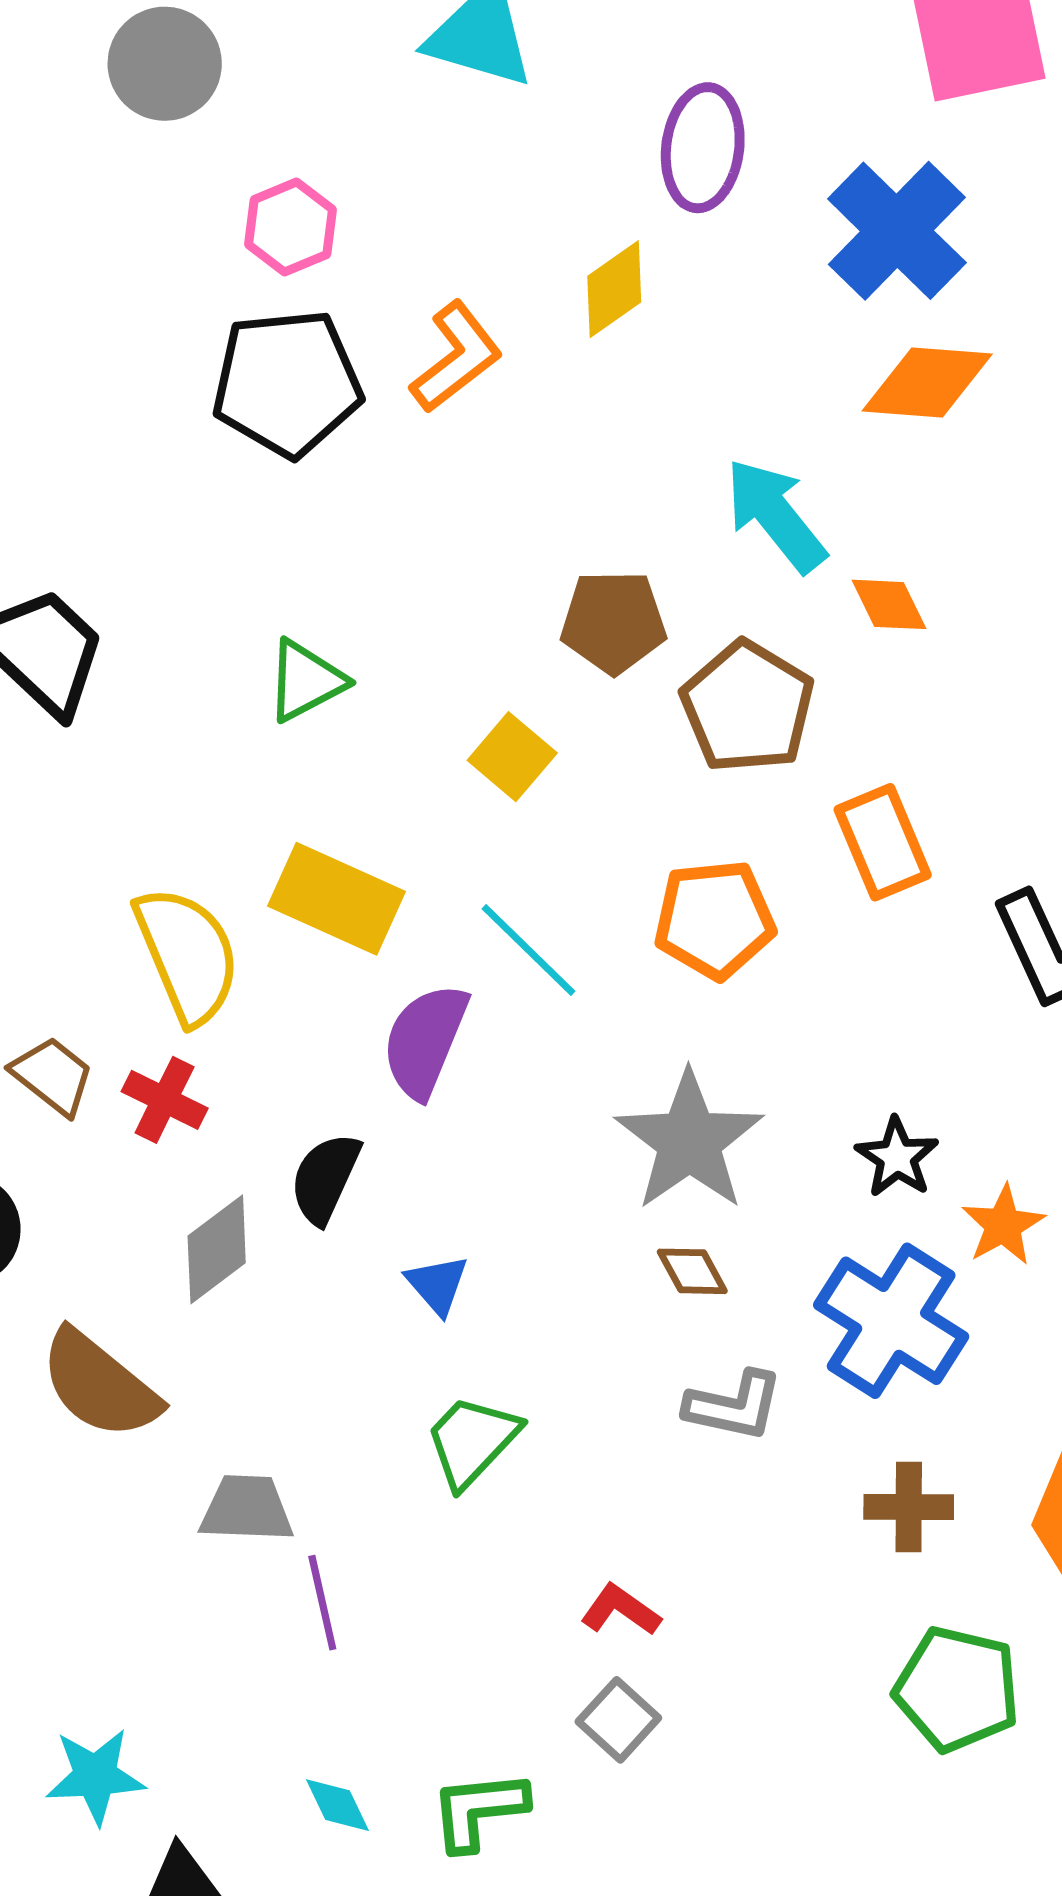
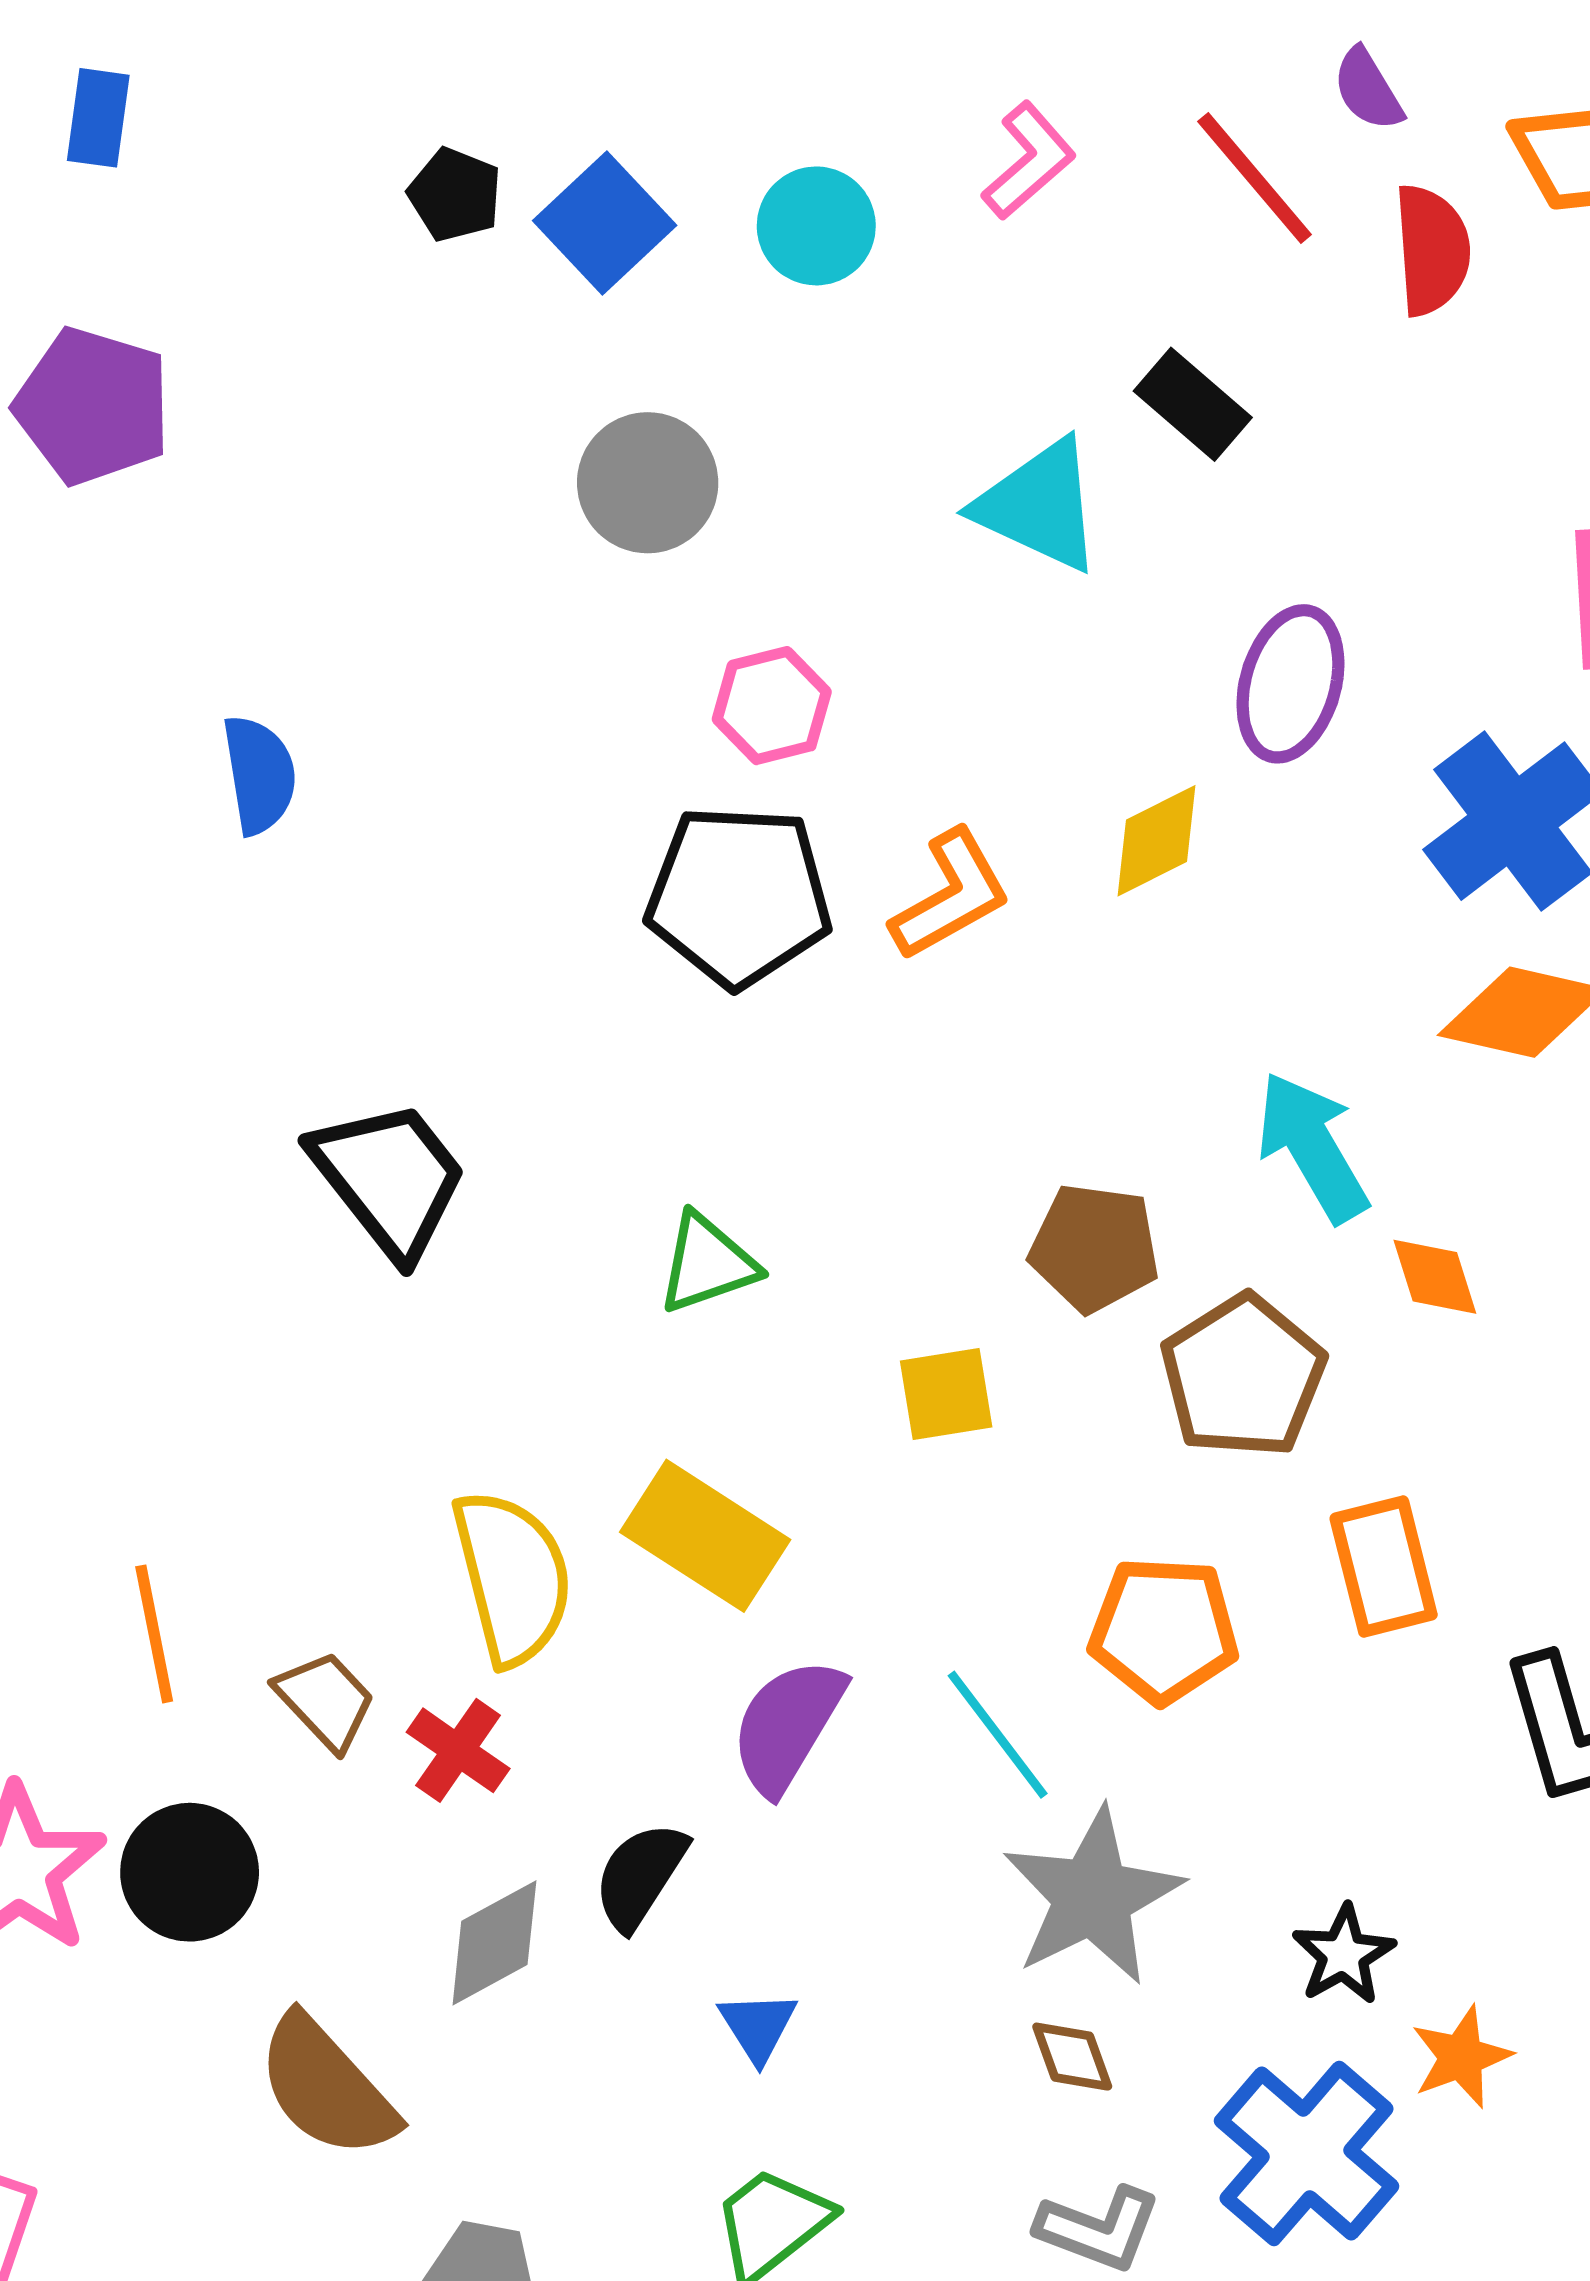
yellow square: (512, 757) -> (946, 1394), turned 32
cyan line: (529, 950) -> (998, 1735), moved

